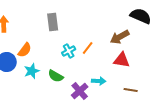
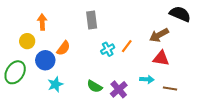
cyan star: (32, 71) -> (55, 84), moved
green semicircle: (56, 76) -> (95, 86), moved
cyan arrow: (99, 81) -> (147, 79), moved

